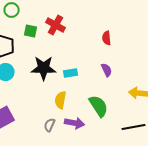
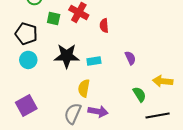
red semicircle: (106, 38) -> (104, 26), moved
green semicircle: (98, 106) -> (139, 94), moved, size x0.7
gray semicircle: (50, 125) -> (73, 113), size x1.5

